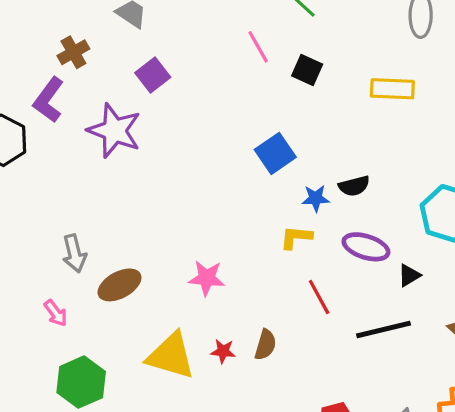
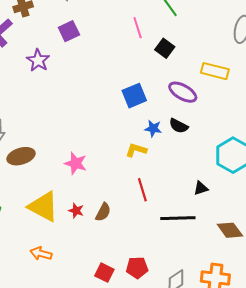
purple star: (114, 131) -> (38, 60), size x0.7
black semicircle: (354, 186) -> (179, 126), turned 30
purple ellipse: (366, 247) -> (183, 92), moved

